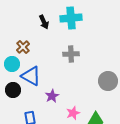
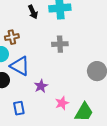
brown cross: (23, 47) -> (12, 37), turned 32

